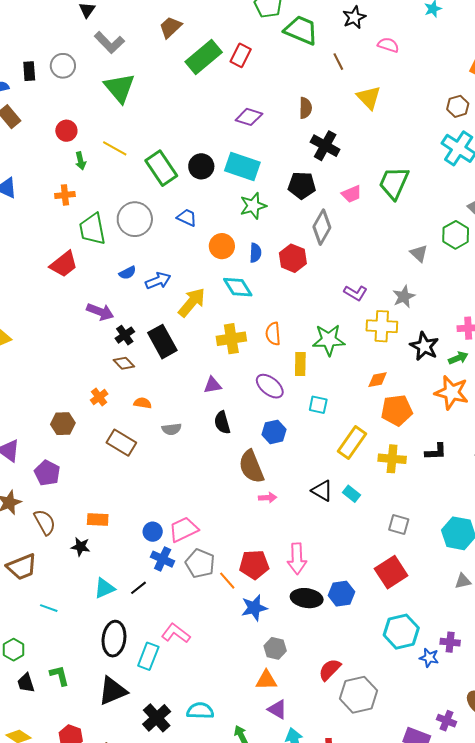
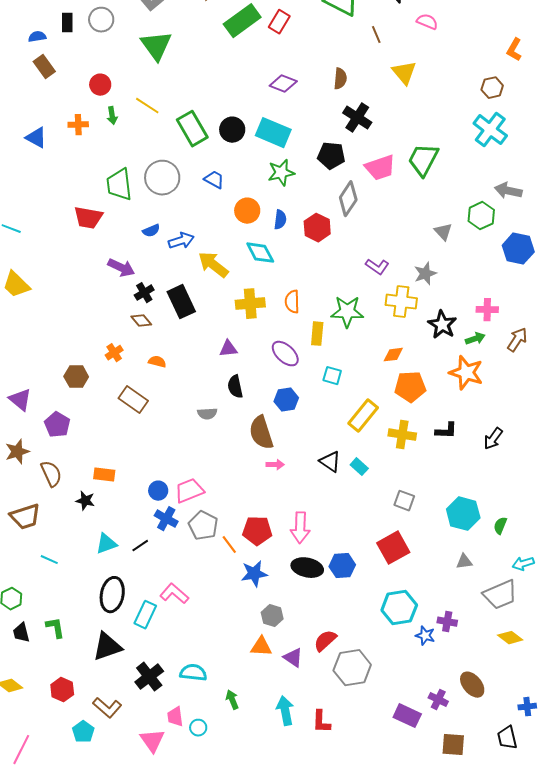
pink trapezoid: (352, 194) -> (380, 168), size x1.5
orange cross: (65, 195) -> (78, 125), moved
red trapezoid: (64, 264) -> (88, 218), turned 44
yellow arrow: (192, 302) -> (213, 265), turned -96
gray semicircle: (172, 429) -> (207, 414), moved
purple triangle: (277, 709) -> (293, 658), moved

